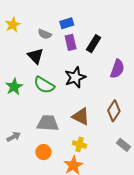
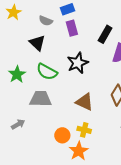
black rectangle: (94, 44) -> (105, 34), moved
gray trapezoid: (48, 123) -> (41, 99), moved
orange circle: (43, 152) -> (62, 135), moved

